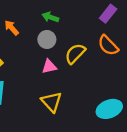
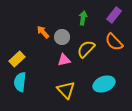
green arrow: (50, 17) -> (83, 18), moved, turned 80
orange arrow: (12, 28) -> (43, 32), moved
cyan ellipse: (109, 109) -> (104, 84), moved

